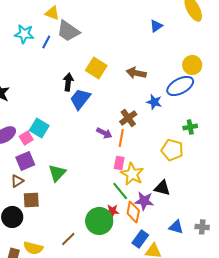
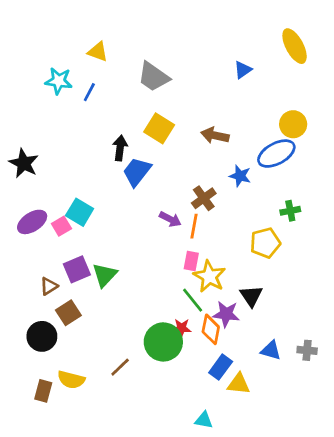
gray trapezoid: (68, 31) -> (154, 77), moved
yellow pentagon: (172, 150) -> (265, 243), turned -30
purple square: (25, 161) -> (77, 269), moved
black triangle: (162, 188) -> (251, 296), turned 42
brown square: (31, 200) -> (68, 313), turned -30

